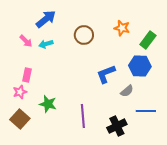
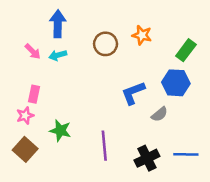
blue arrow: (46, 19) -> (58, 24), turned -50
orange star: (122, 28) -> (142, 35), moved
blue line: (146, 111) -> (186, 154), moved

